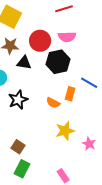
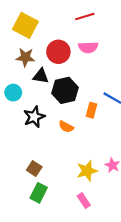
black hexagon: (58, 62) -> (65, 90), moved
orange semicircle: (53, 103) -> (66, 127), moved
yellow star: (65, 131) -> (87, 171), moved

